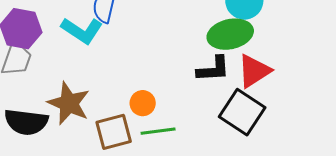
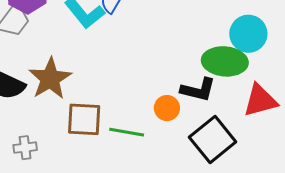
red triangle: (254, 71) -> (260, 100), moved
orange circle: (143, 103) -> (167, 108), moved

